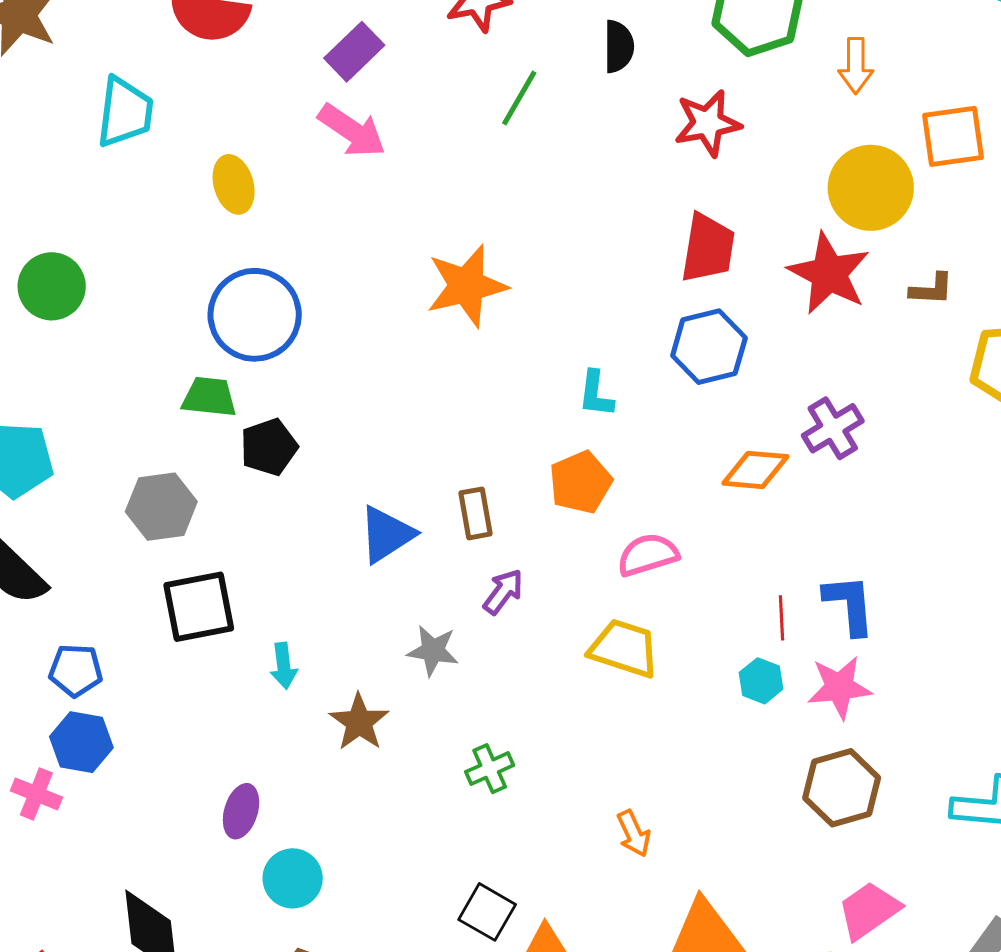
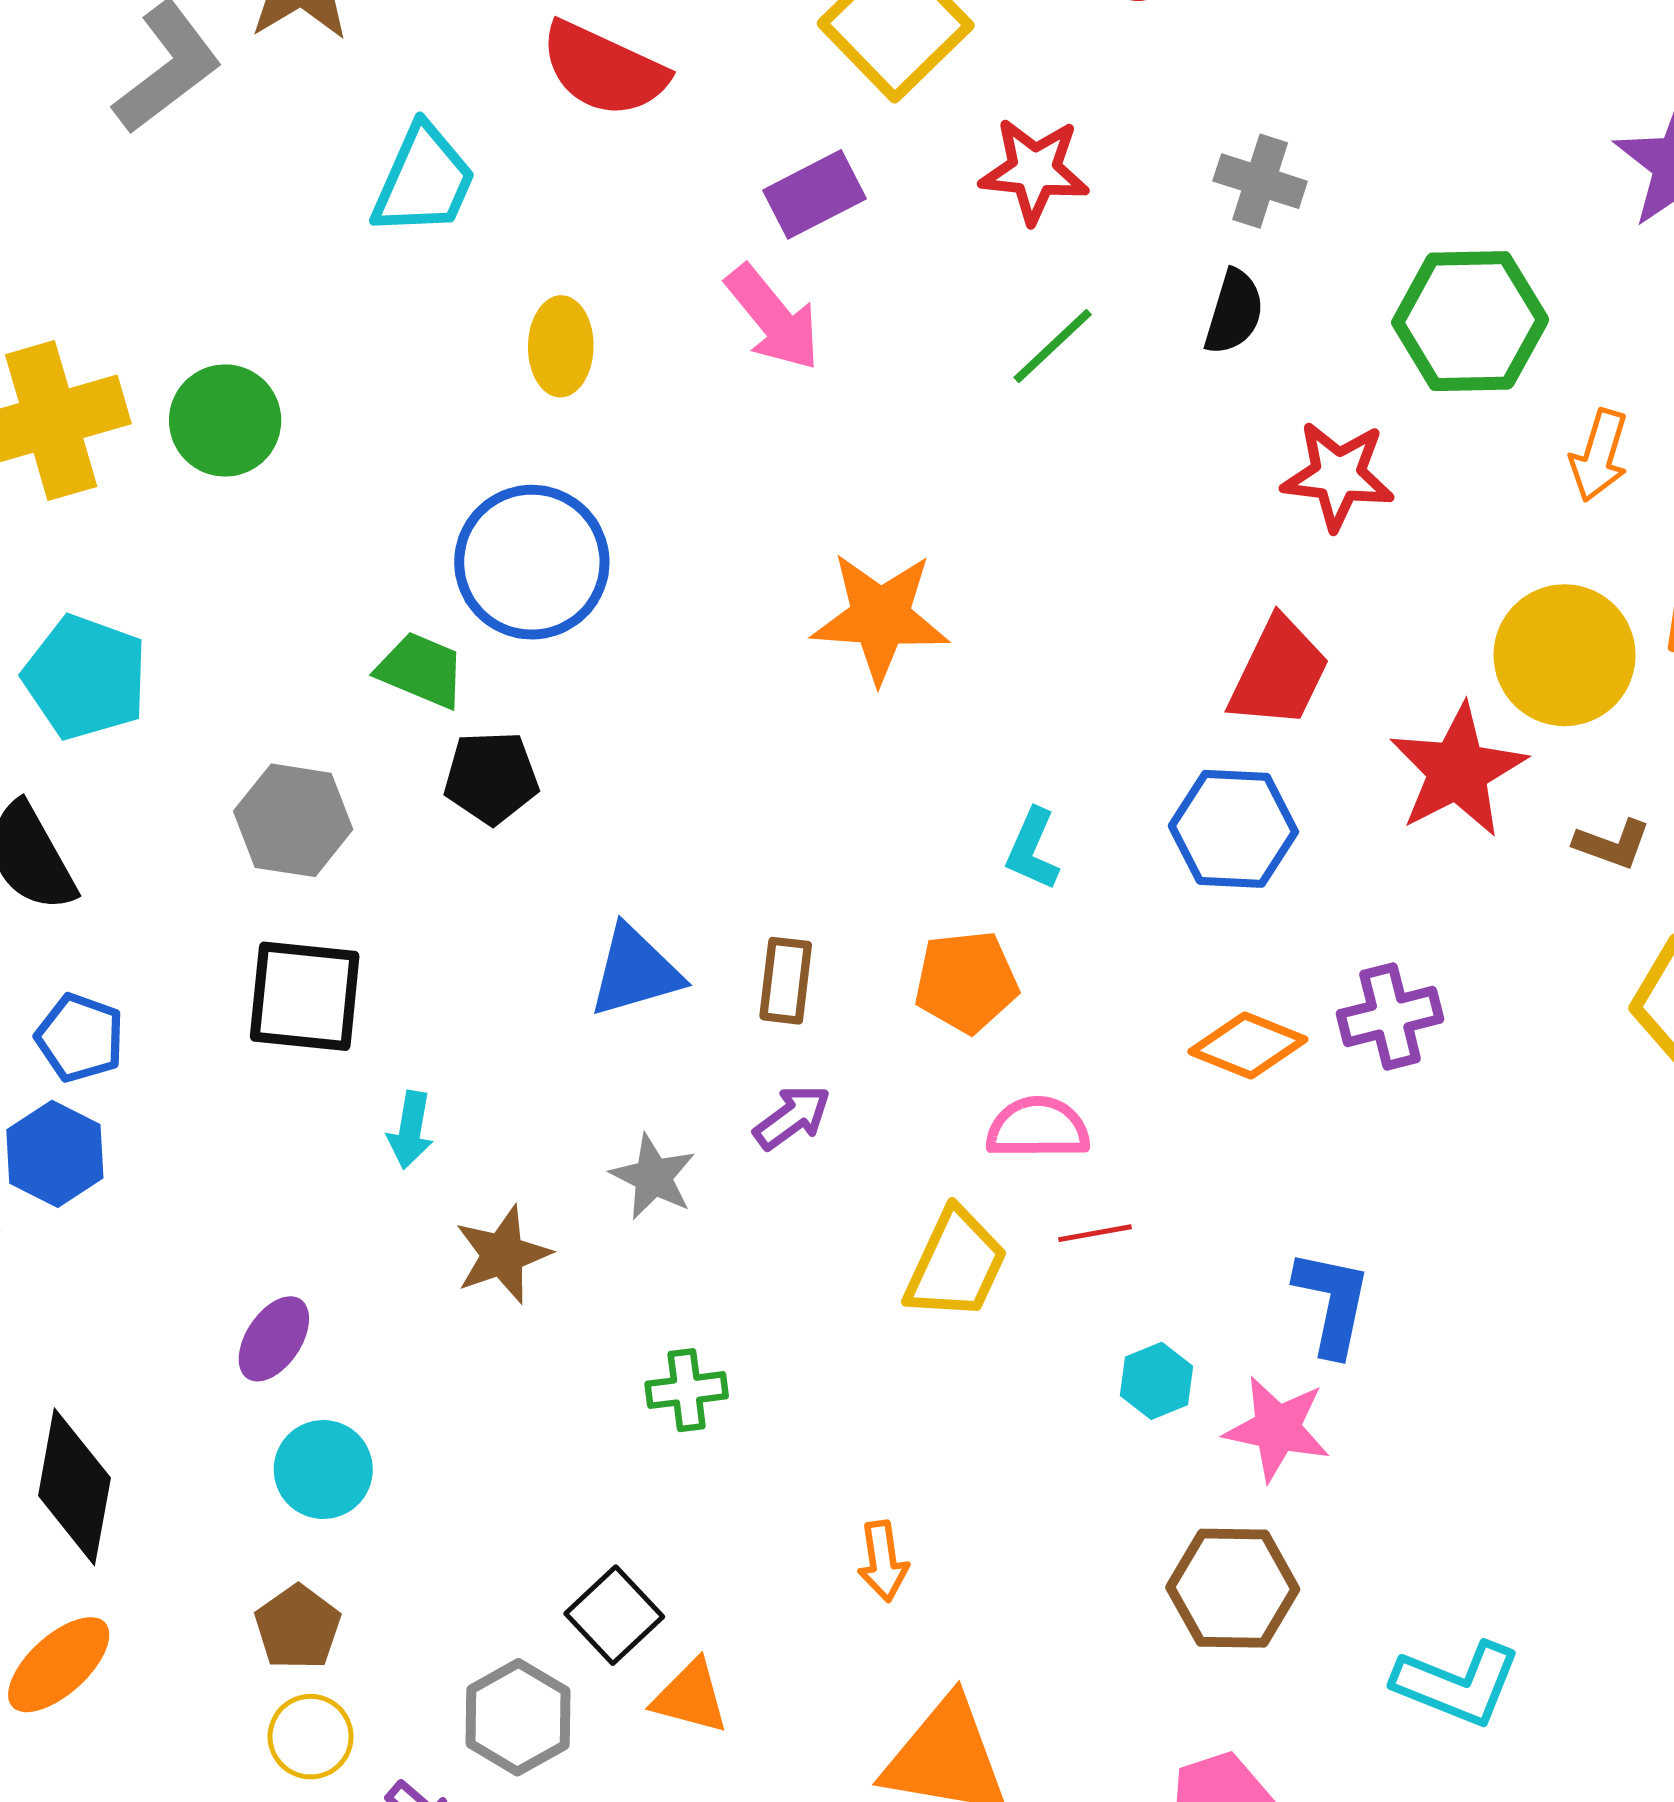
red line: (781, 618) -> (1095, 1233), moved, turned 66
yellow trapezoid: (624, 648) -> (956, 1264), turned 80

